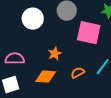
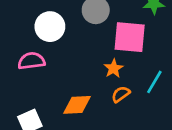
orange star: (55, 54) -> (114, 68), moved
pink semicircle: (15, 59) -> (31, 61), moved

